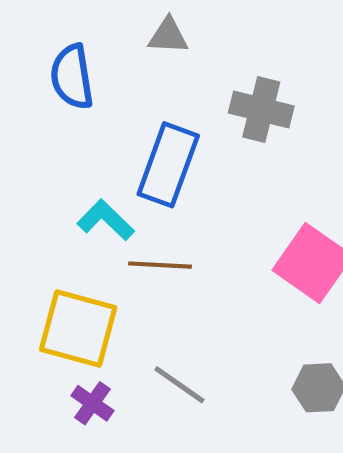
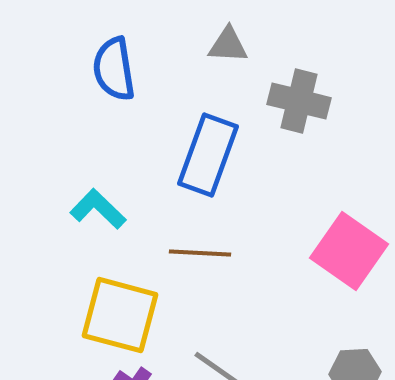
gray triangle: (168, 36) -> (228, 45), moved
cyan L-shape: (106, 220) -> (98, 209), moved

